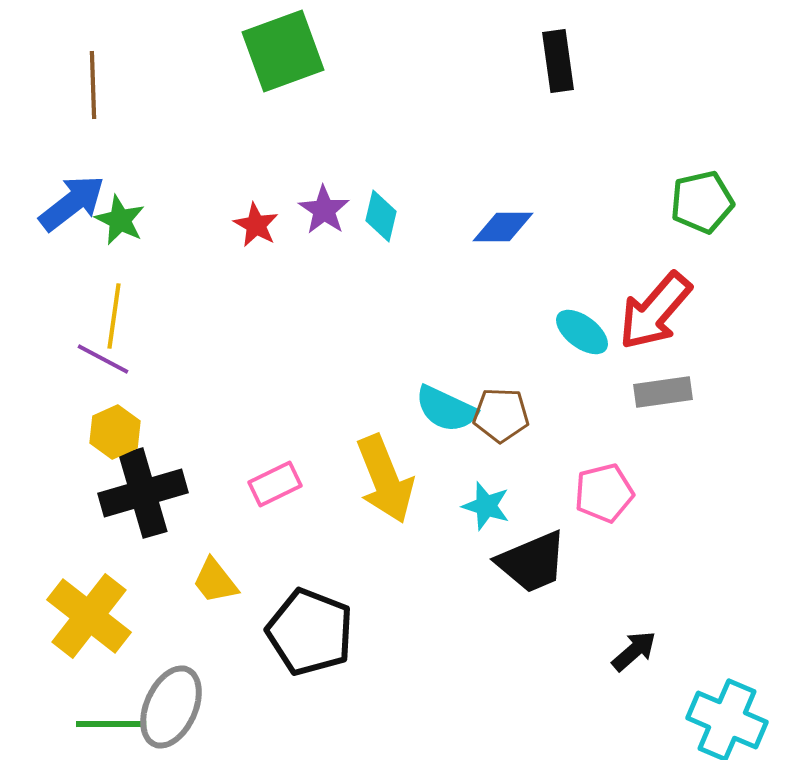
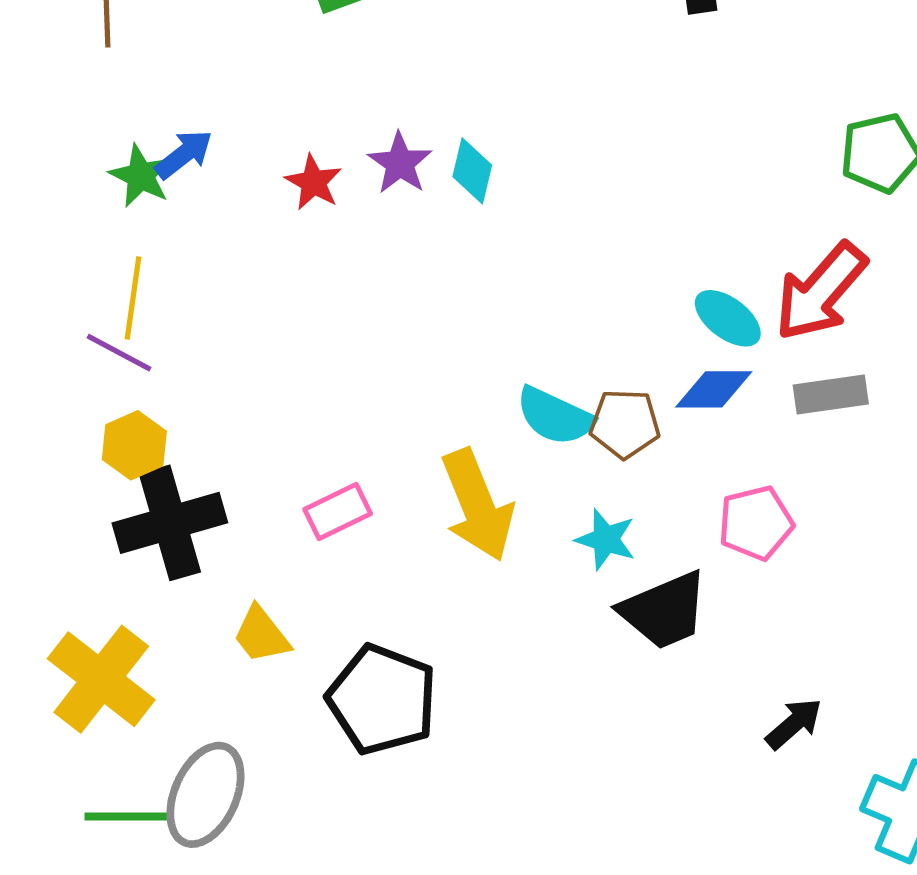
blue arrow: (72, 203) -> (184, 154), moved, size x0.7
blue diamond: (503, 227) -> (714, 389), moved

